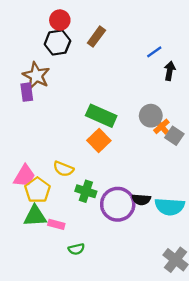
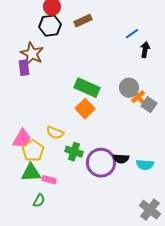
brown rectangle: (96, 37) -> (83, 21), turned 30
cyan semicircle: (170, 207) -> (145, 165), size x0.7
green semicircle: (76, 249) -> (39, 201), moved, turned -48

